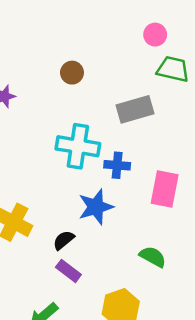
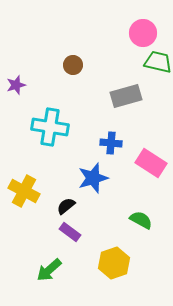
pink circle: (155, 35) -> (143, 33), size x1.4
cyan cross: (78, 146) -> (50, 127), moved
pink rectangle: (165, 189) -> (151, 163), turned -68

